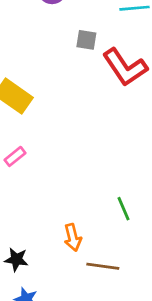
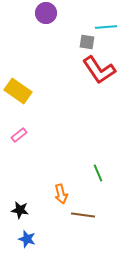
gray square: (86, 40) -> (87, 42), moved

